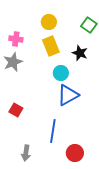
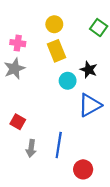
black star: (80, 53) -> (89, 70), moved
blue triangle: (68, 95) -> (90, 105), moved
gray arrow: (26, 153) -> (31, 148), moved

